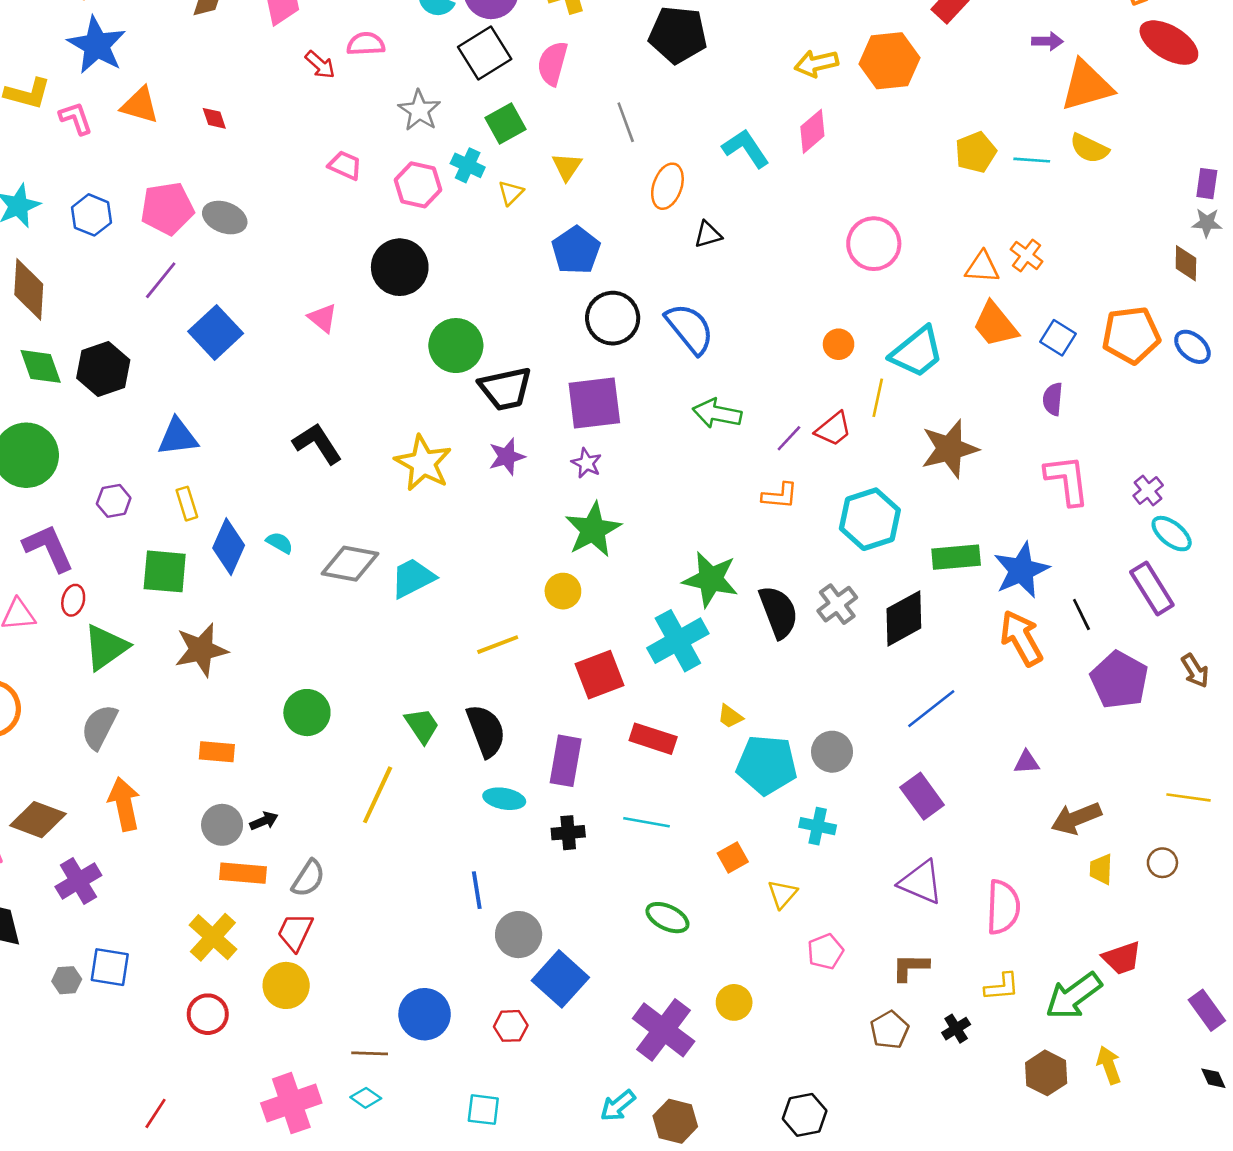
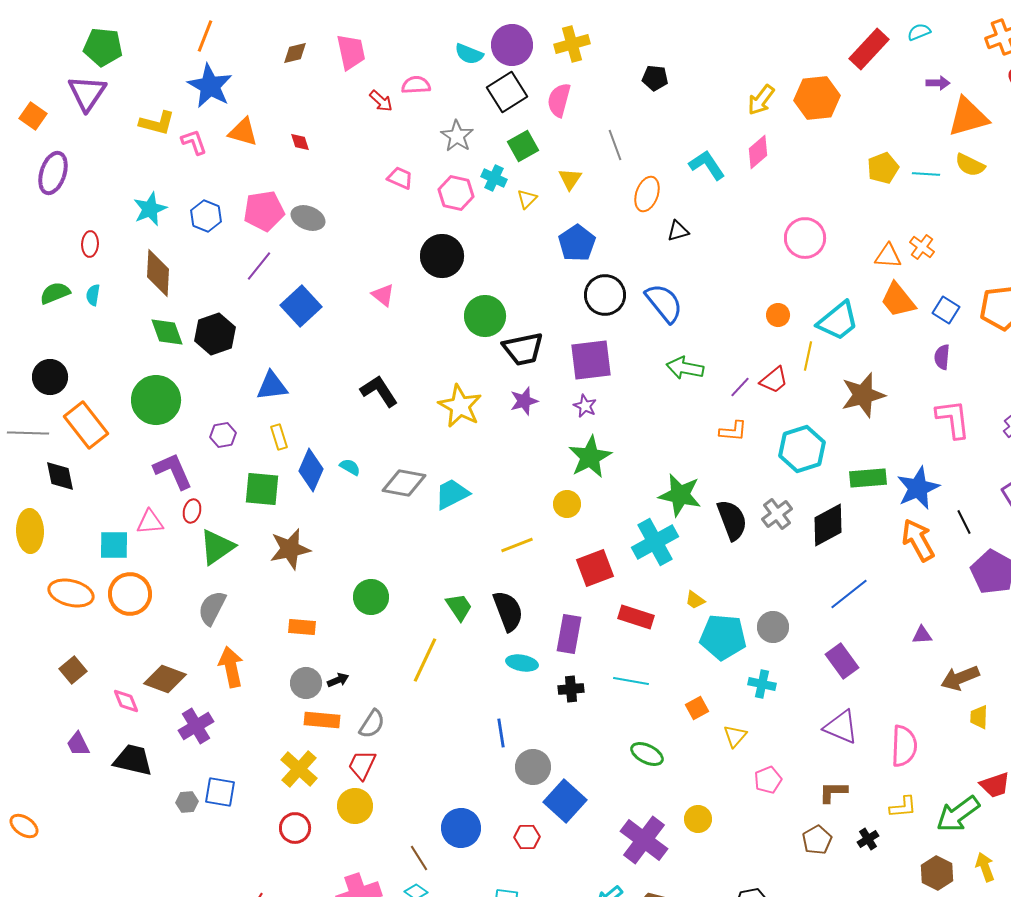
black pentagon: (678, 35) -> (655, 78), size x0.6
yellow arrow: (816, 63) -> (761, 100), turned -40
brown line: (370, 1053) -> (419, 858), turned 56

